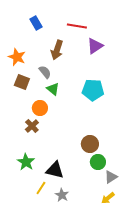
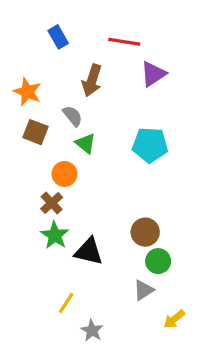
green star: (26, 162) -> (55, 235), moved
black triangle: (55, 170) -> (89, 251), moved
gray triangle: (111, 177) -> (144, 290), moved
gray star: (62, 195) -> (92, 330), moved

